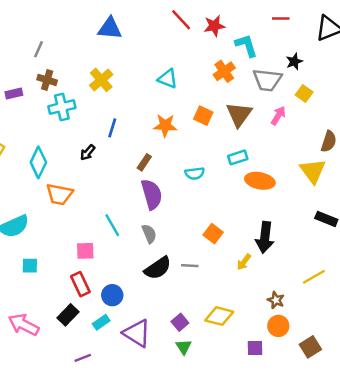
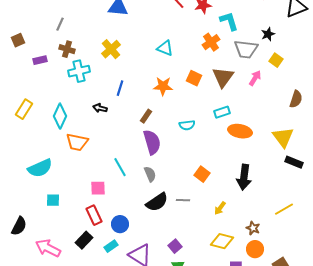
black arrow: (88, 153) -> (100, 108), turned 64
yellow triangle: (313, 171) -> (283, 137), moved
yellow arrow: (244, 262) -> (220, 208), moved
yellow diamond: (219, 316) -> (222, 241), moved

